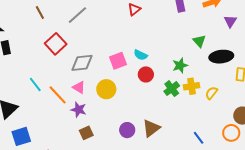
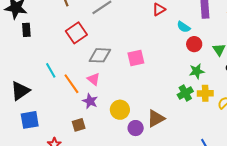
cyan semicircle: (141, 55) -> (184, 27), moved
red circle: (146, 74) -> (194, 44), moved
yellow circle: (106, 89) -> (120, 110), moved
brown triangle: (151, 128) -> (156, 118), moved
brown square: (86, 133) -> (79, 125), moved

